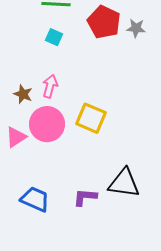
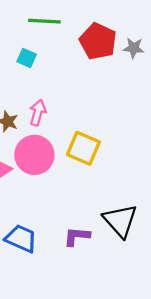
cyan square: (54, 37) -> (27, 58), moved
black triangle: (124, 183) -> (120, 221), turned 40

